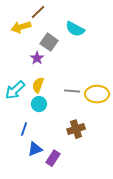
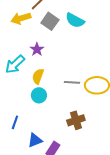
gray square: (49, 42) -> (50, 21), moved
cyan arrow: (15, 90) -> (15, 64), moved
blue line: (24, 129) -> (15, 122), moved

